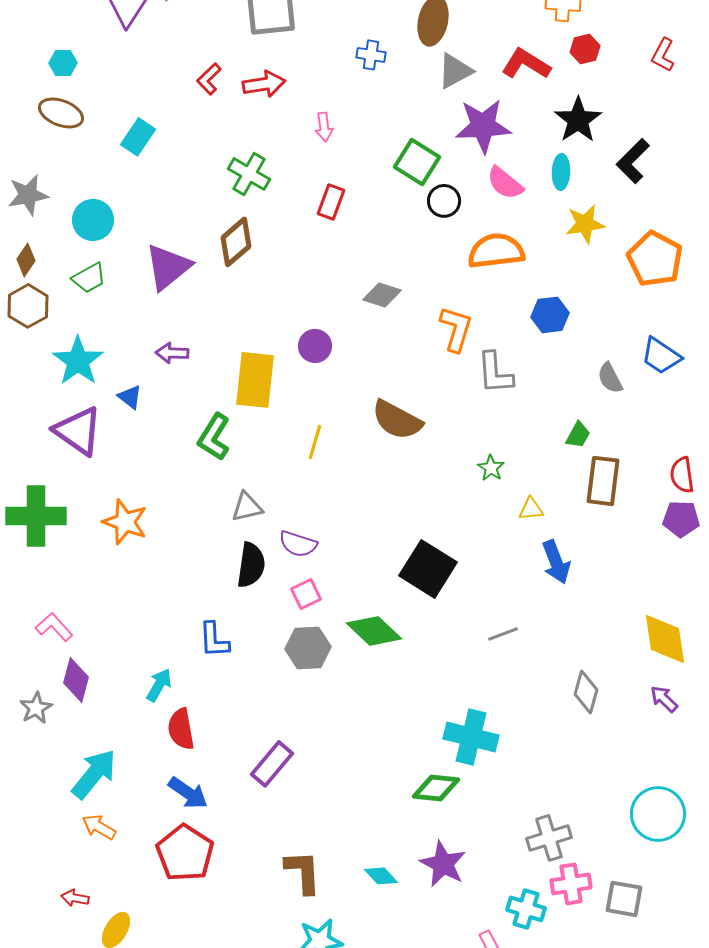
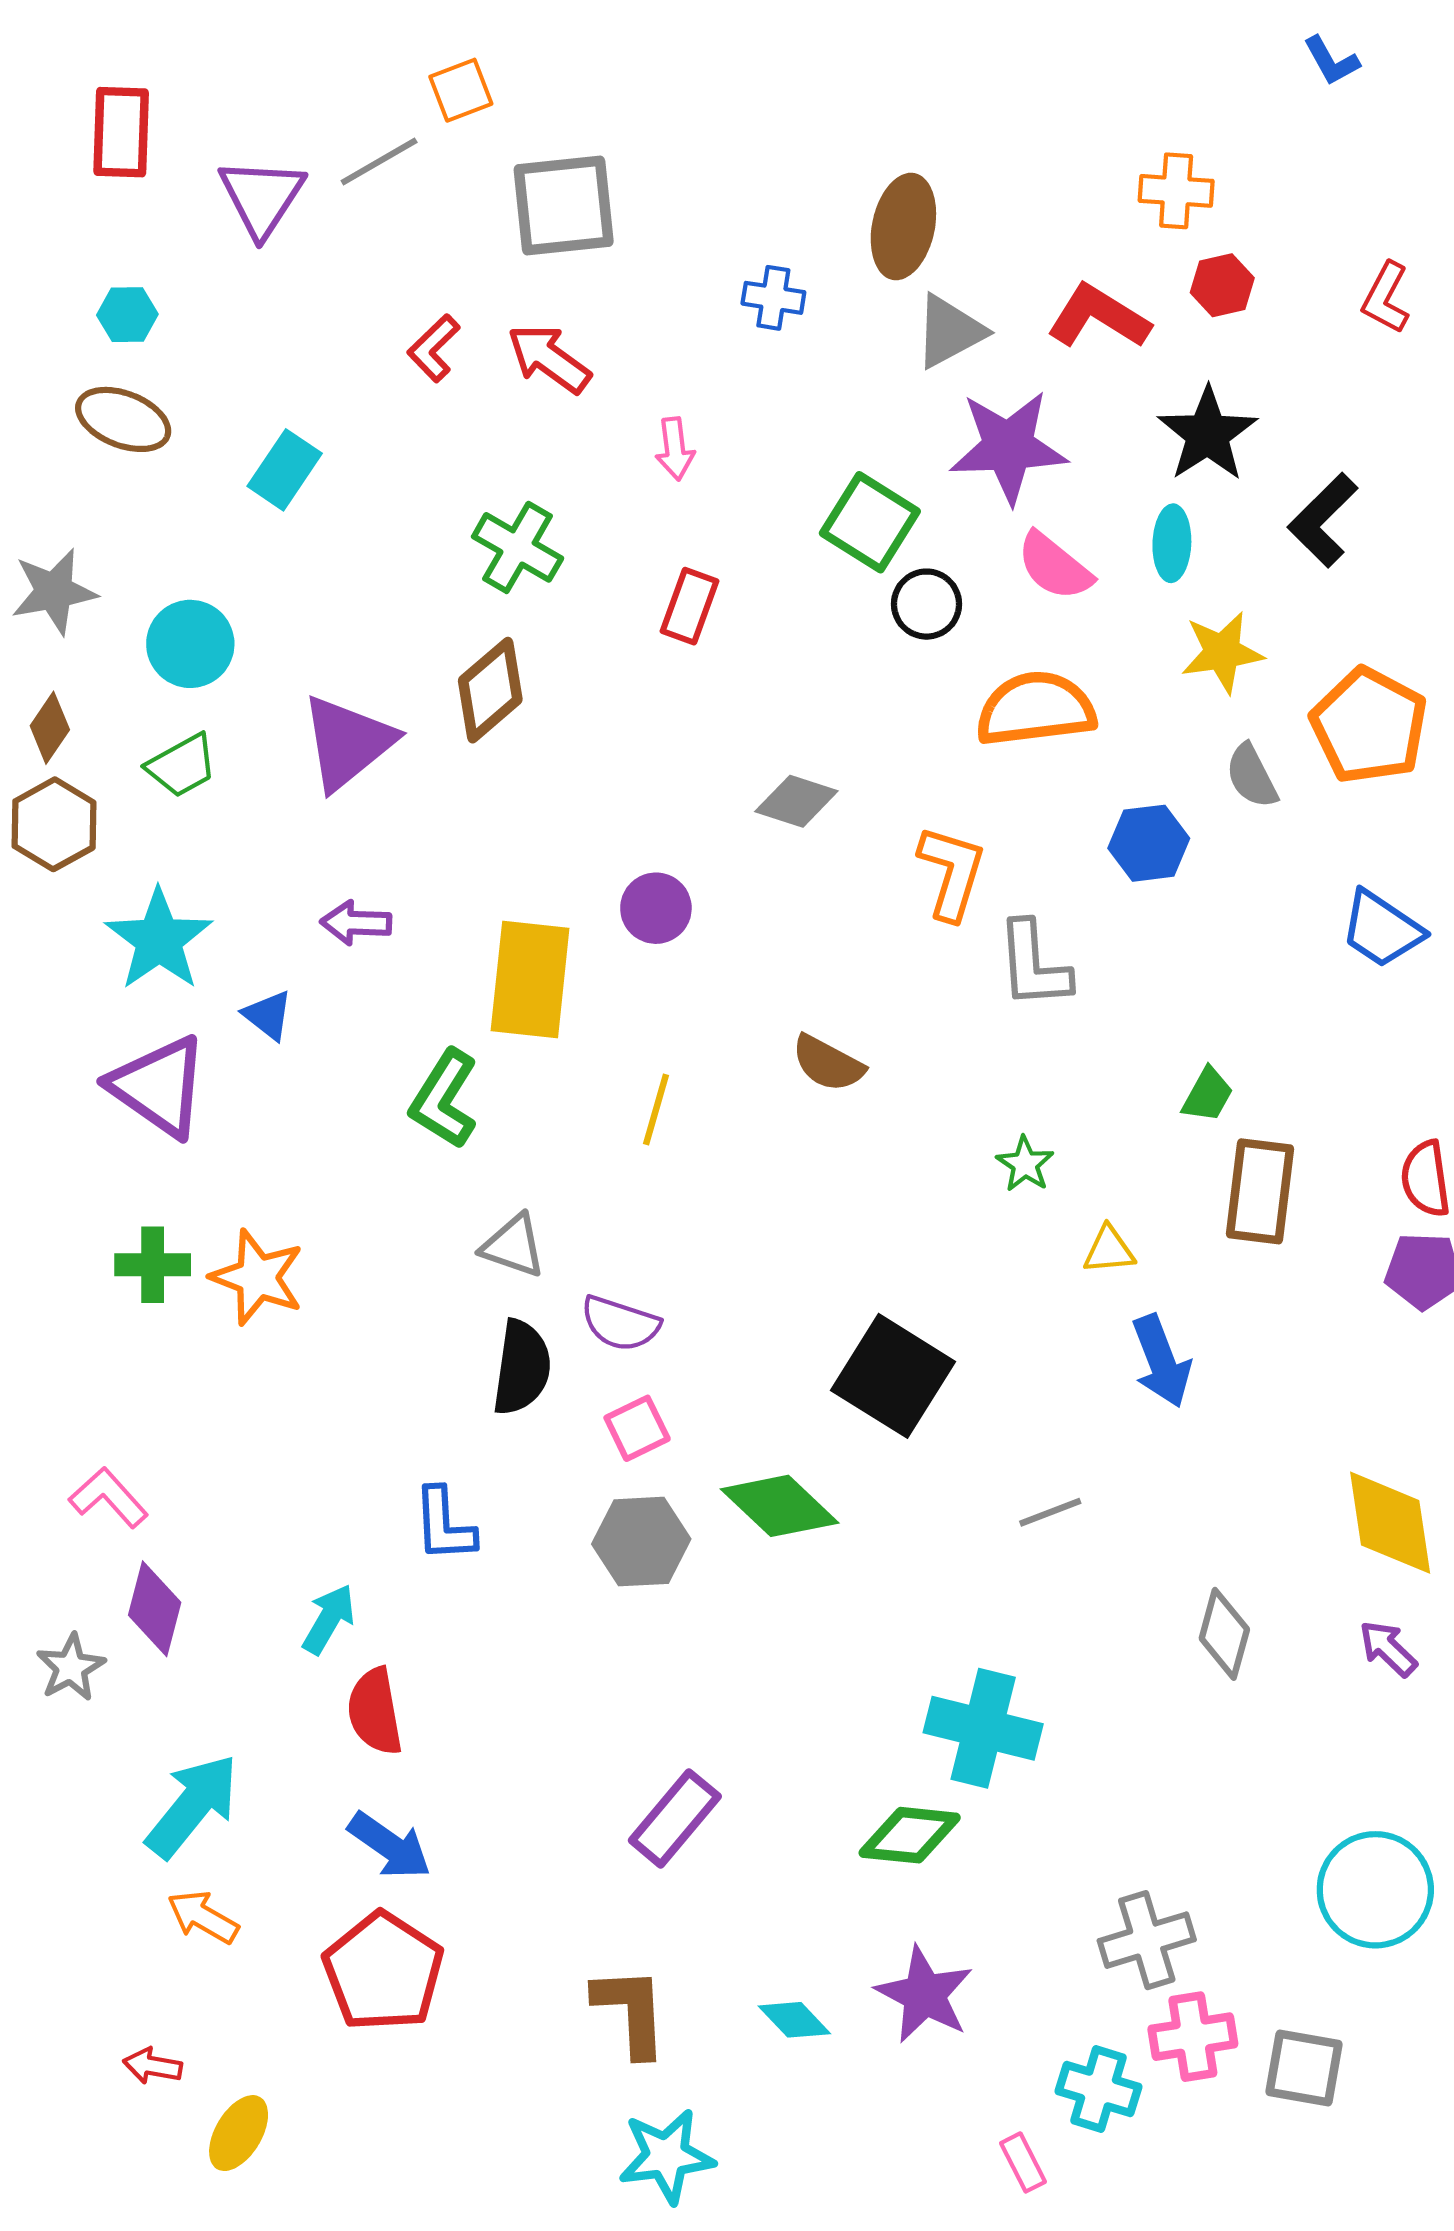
red arrow: (264, 84) -> (549, 359), turned -135
gray semicircle: (610, 378) -> (1252, 776), moved
brown semicircle: (397, 420) -> (828, 1063), size x0.7
gray triangle: (247, 507) -> (513, 1246), turned 32
green cross: (36, 516) -> (153, 1265), moved, size x0.6
purple rectangle: (272, 764) -> (675, 1818), moved

